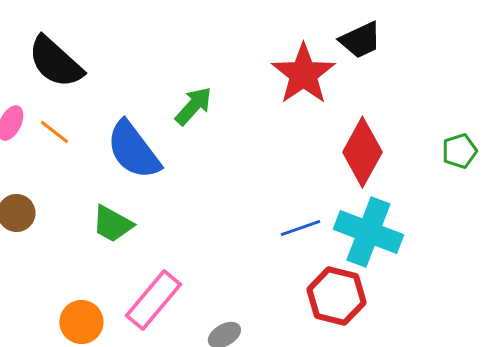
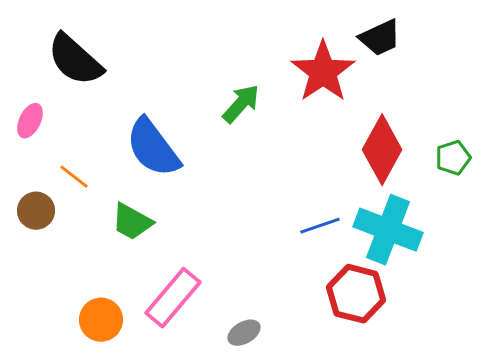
green arrow: (193, 106) -> (241, 104), moved
orange line: (54, 132) -> (74, 177), moved
green pentagon: (459, 151) -> (453, 158), moved

